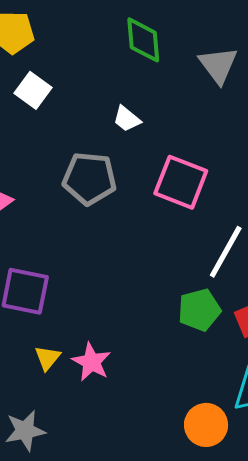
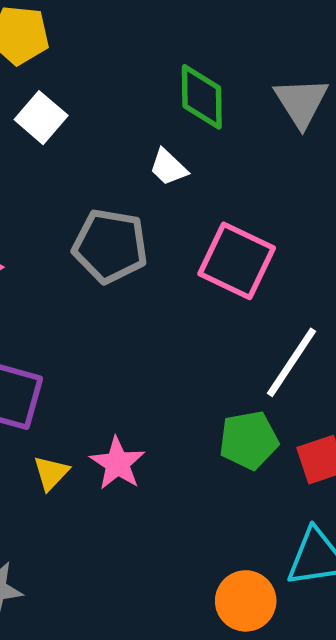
green diamond: (143, 40) -> (202, 97), moved
yellow triangle: (47, 358) -> (51, 473), moved
pink star: (91, 362) -> (117, 463), moved

